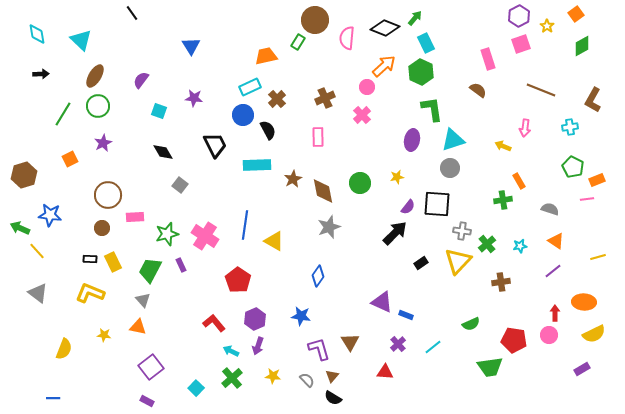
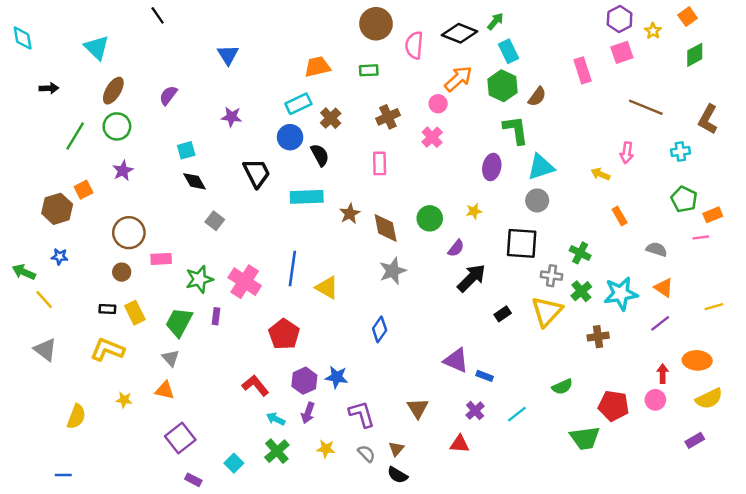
cyan diamond: (37, 34) -> (23, 38), moved
green rectangle: (298, 42) -> (369, 70), moved, turned 56
brown semicircle: (478, 90) -> (537, 97), moved, turned 90
cyan square: (159, 111) -> (186, 150), moved, turned -35
brown hexagon: (24, 175) -> (57, 209), moved
green cross: (503, 200) -> (580, 253), moved, turned 36
purple semicircle: (408, 207) -> (456, 248), moved
blue star: (50, 215) -> (60, 257), size x0.6
cyan star: (520, 246) -> (621, 294), size x2.0
purple rectangle: (181, 265) -> (216, 316), turned 32
blue star: (301, 316) -> (337, 377), moved
purple L-shape: (319, 349) -> (362, 414), moved
purple rectangle: (147, 401) -> (193, 480), moved

